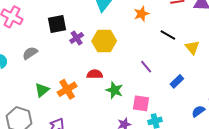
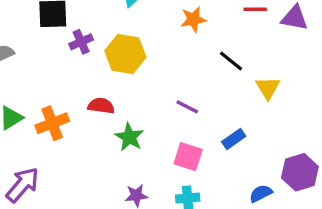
purple line: (146, 67) -> (187, 107), turned -32
pink square: (141, 103) -> (188, 157), moved

